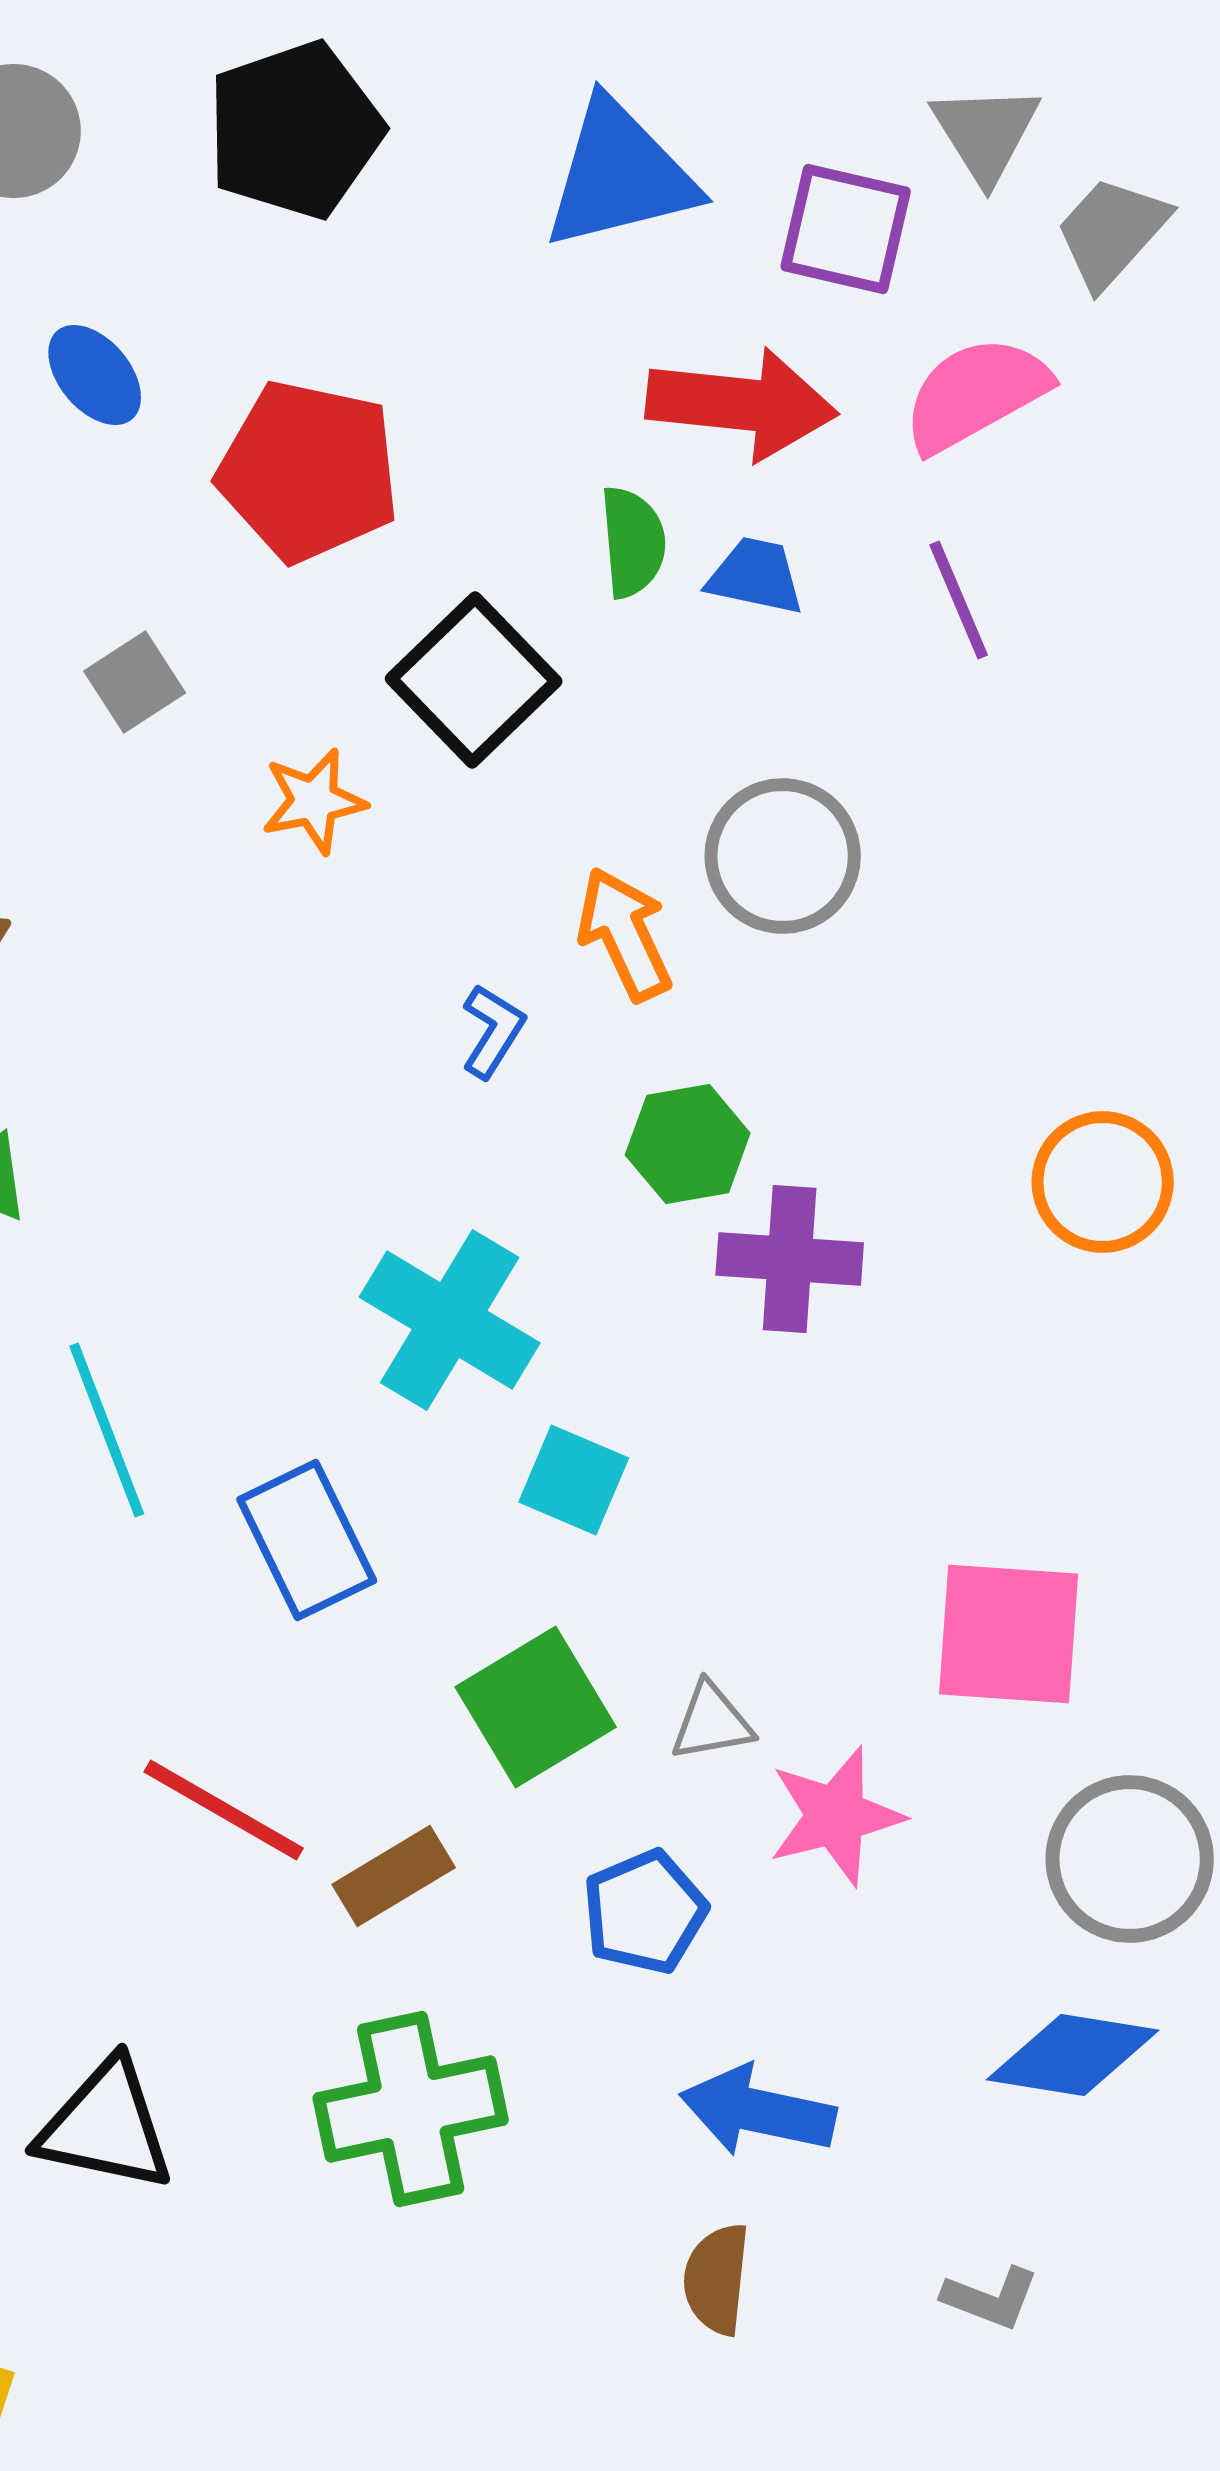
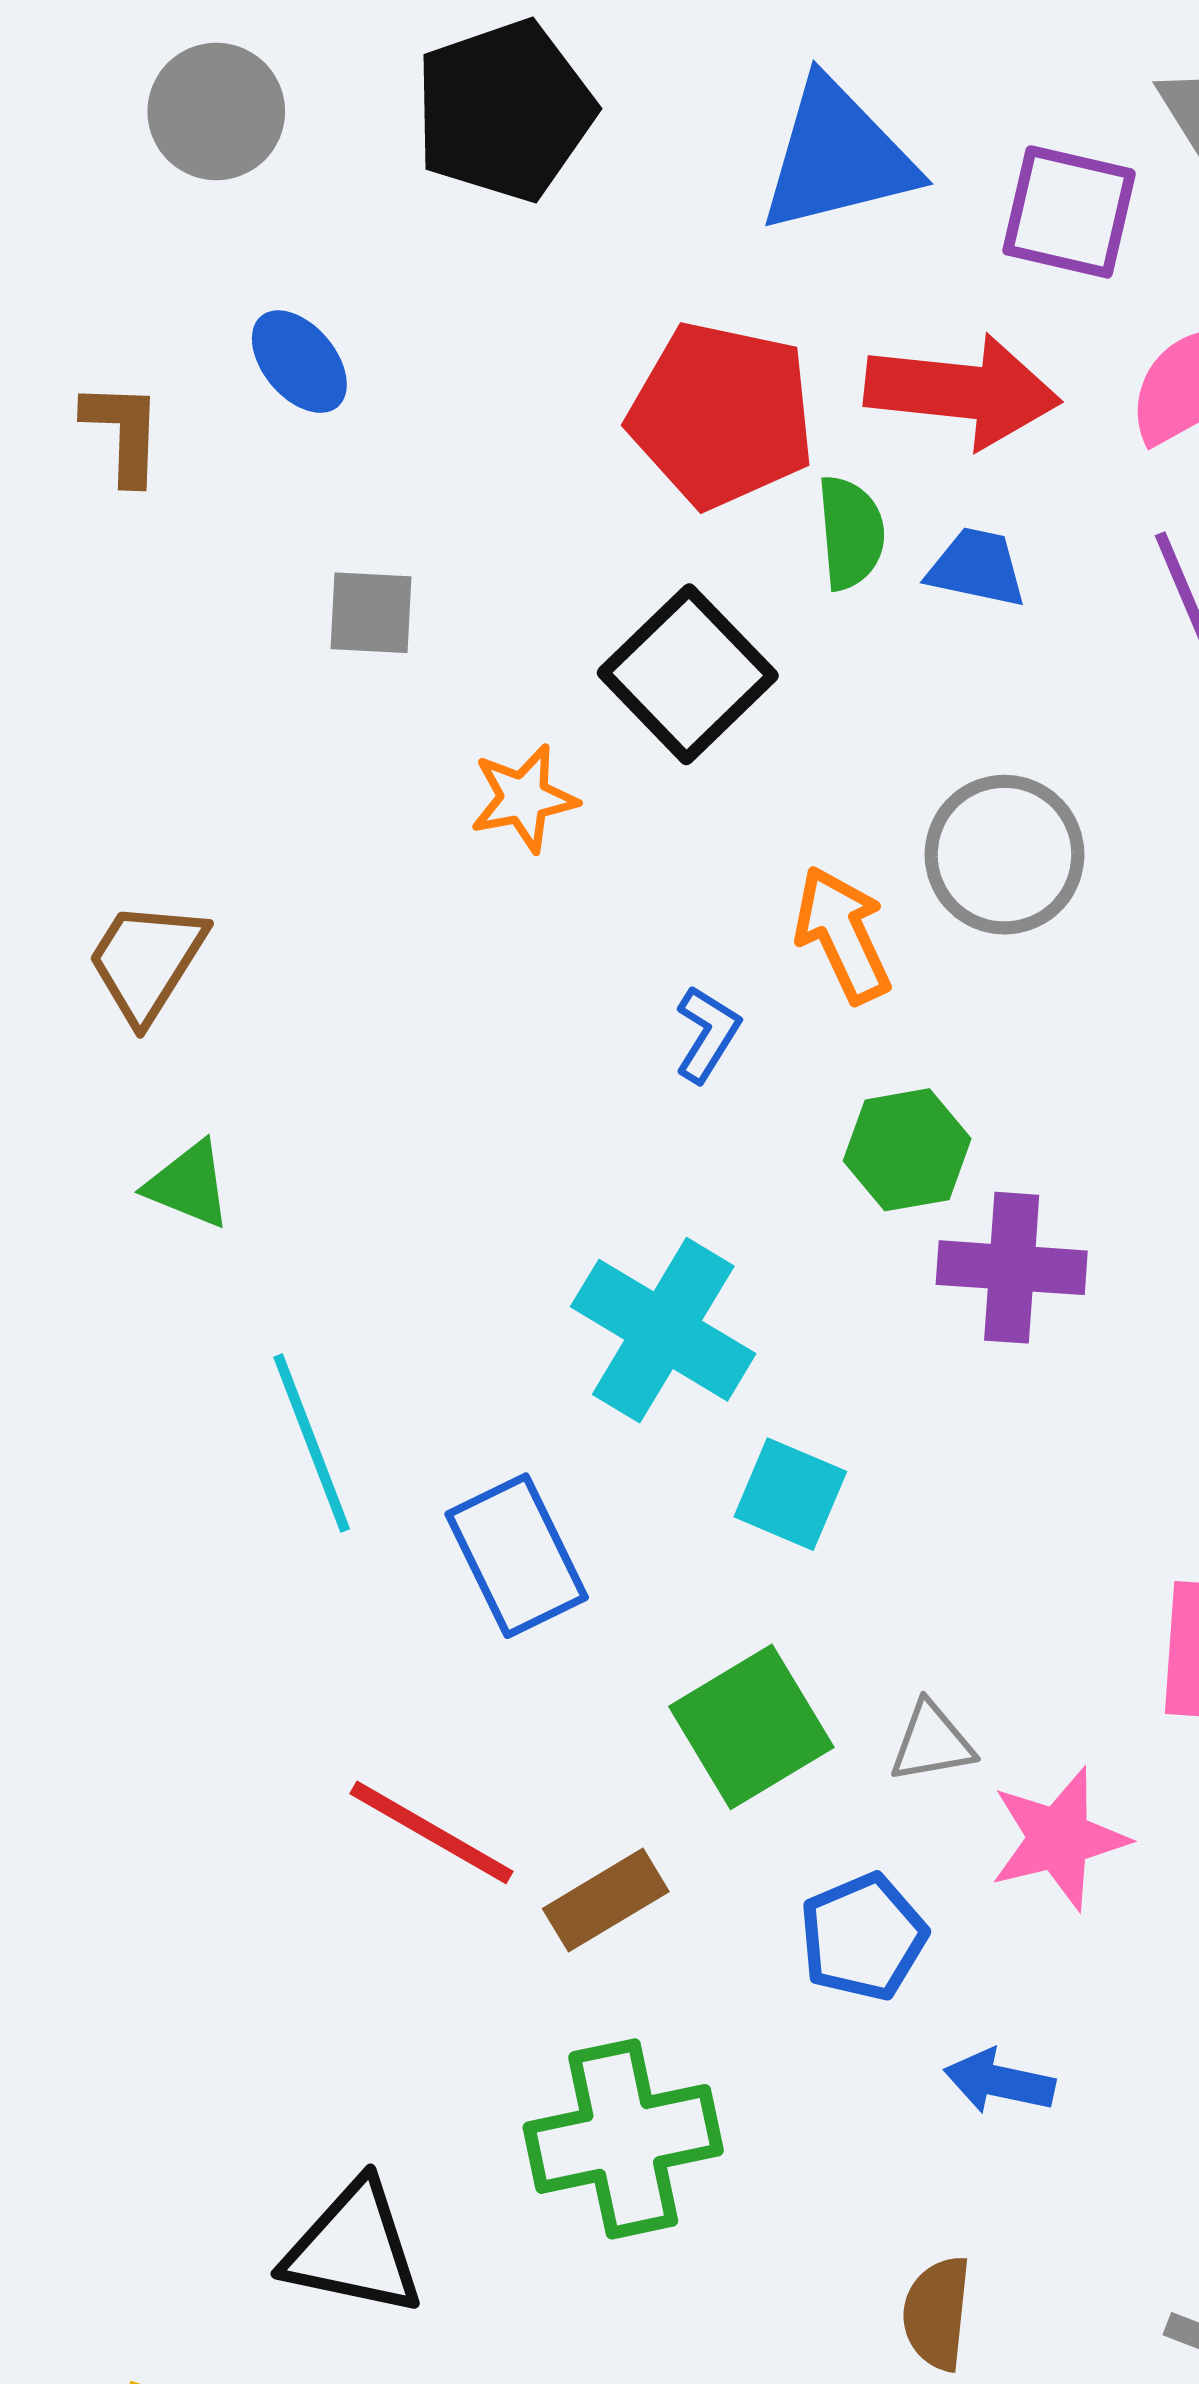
red pentagon: (309, 471) -> (722, 415), moved
gray square: (135, 682) -> (371, 613), moved, turned 36
blue arrow: (758, 2111) -> (999, 2082), moved, size x0.7
black triangle: (106, 2126) -> (354, 2249), moved

